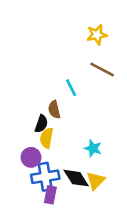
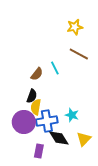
brown semicircle: (54, 110) -> (37, 74), moved, turned -128
purple circle: (31, 157) -> (24, 122), size x1.5
blue cross: (45, 177) -> (47, 121), moved
yellow triangle: (96, 181) -> (84, 139), moved

